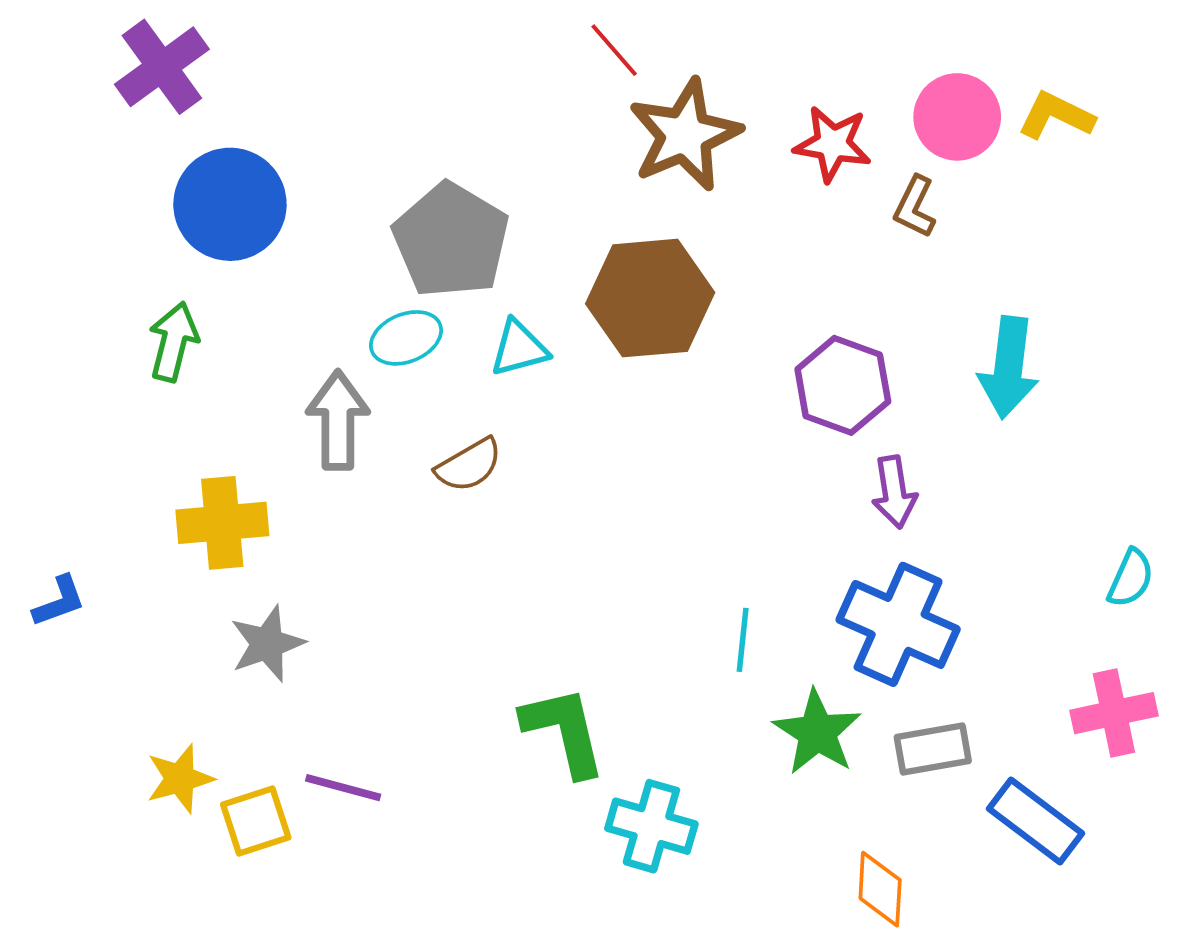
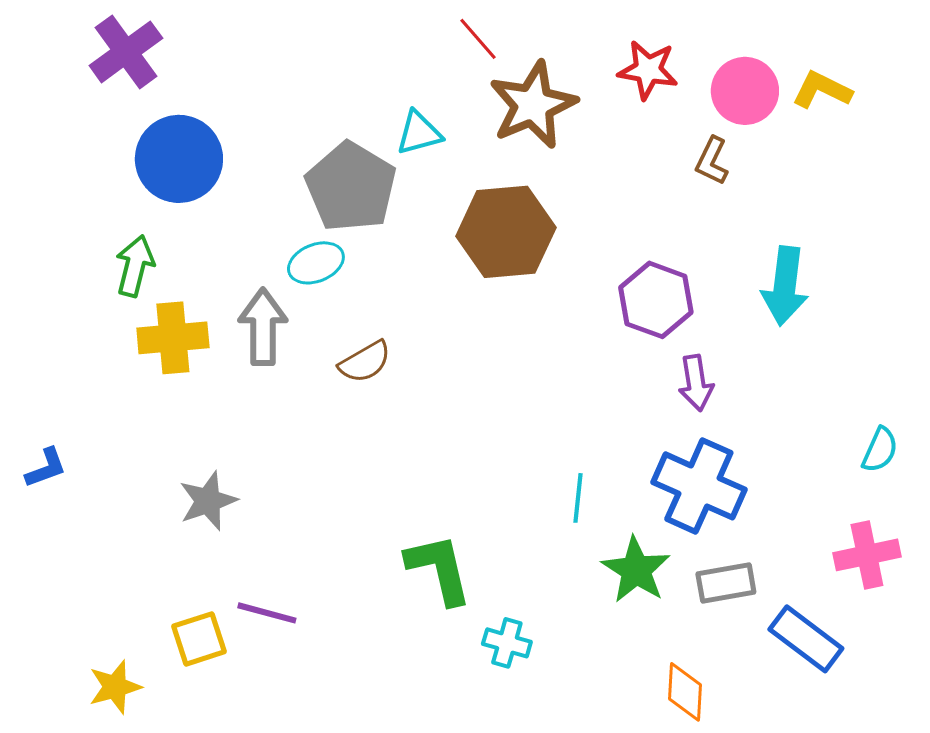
red star: (833, 144) -> (648, 70), moved
cyan triangle: (519, 348) -> (419, 133), moved
yellow cross: (222, 523) -> (173, 338), moved
yellow star: (180, 779) -> (115, 687), moved
cyan cross: (651, 826) -> (507, 643), size x0.7

